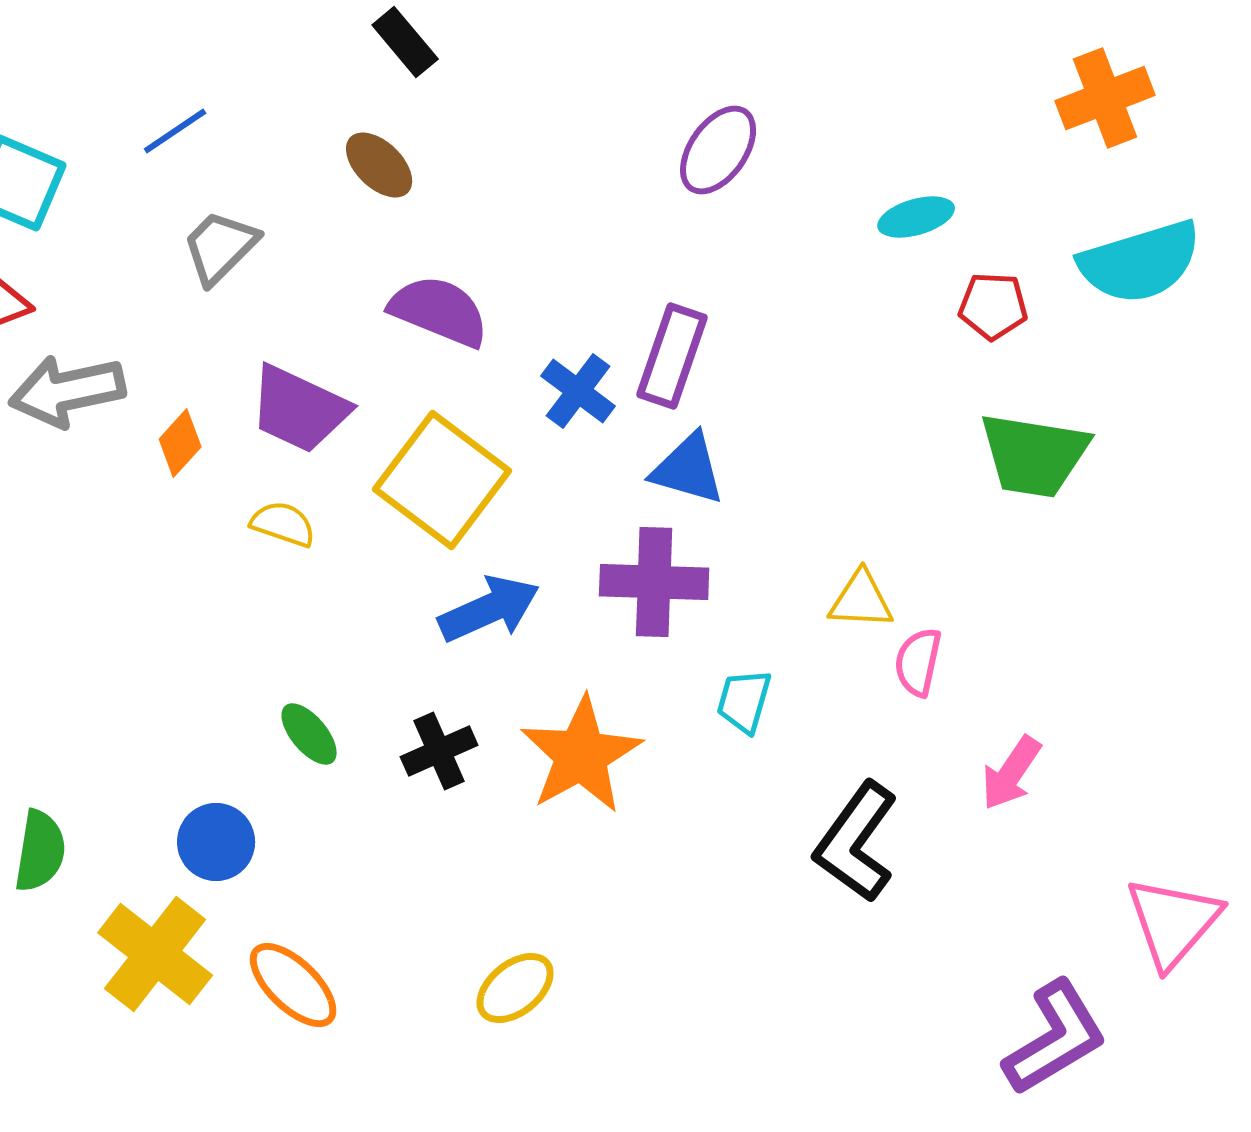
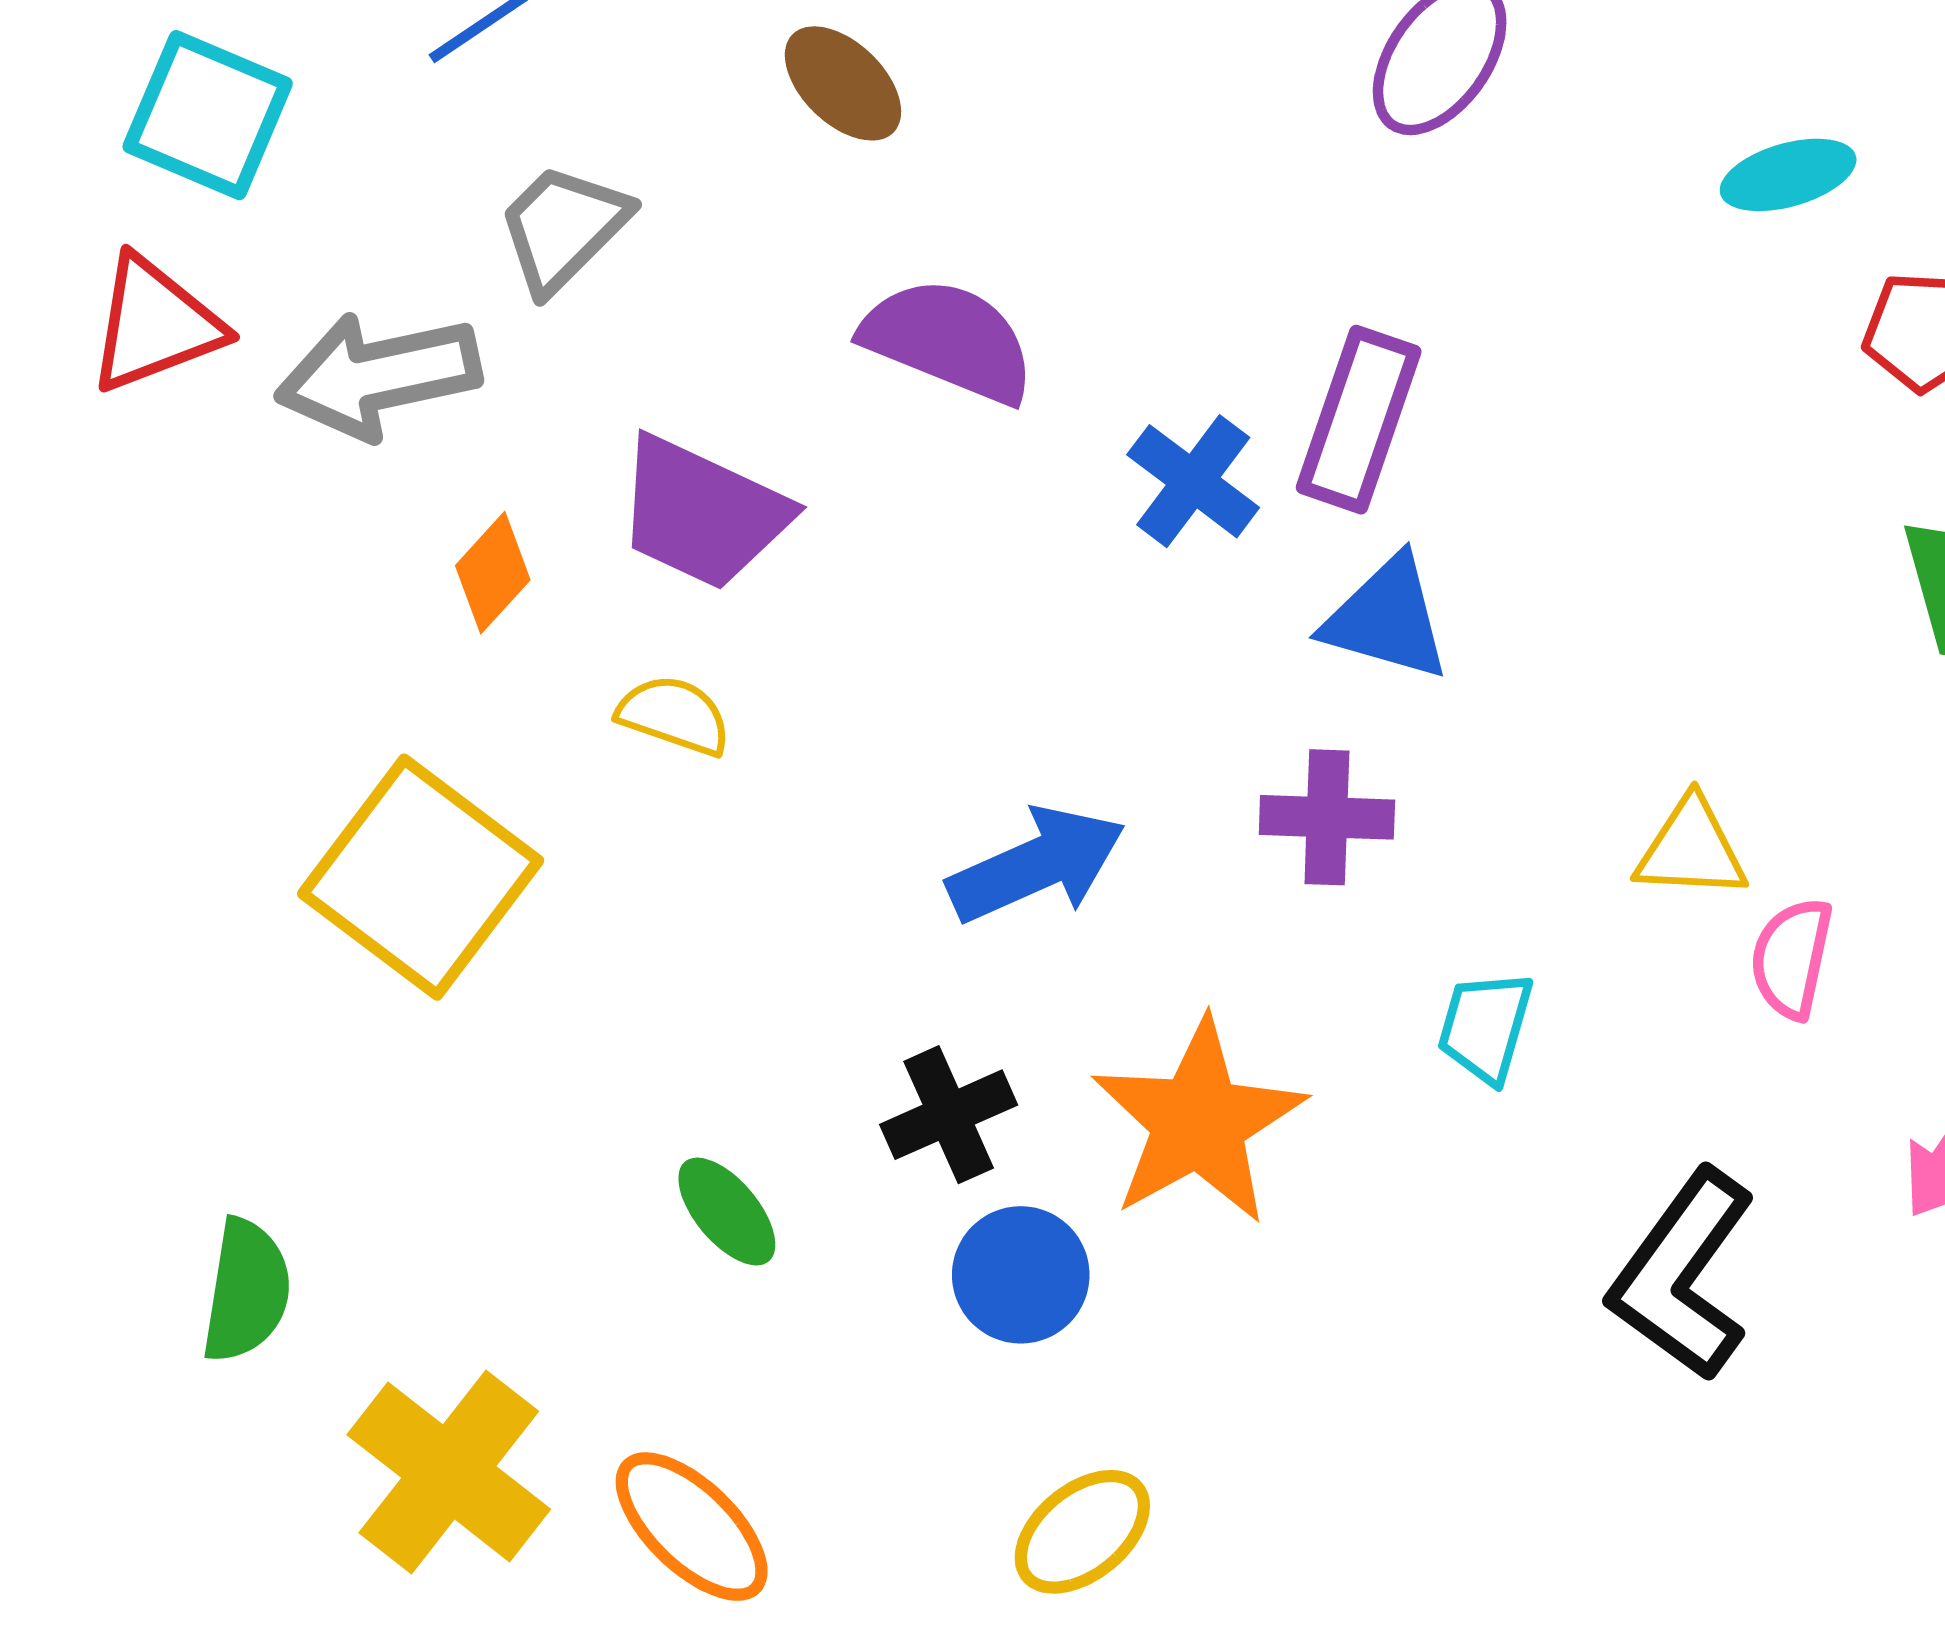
gray arrow: (67, 391) -> (378, 376), moved
yellow square: (442, 480) -> (421, 877), moved
purple cross: (654, 582) -> (1327, 817), size x0.7
green ellipse: (309, 734) -> (727, 1212), moved
blue circle: (216, 842) -> (1021, 1275), moved

